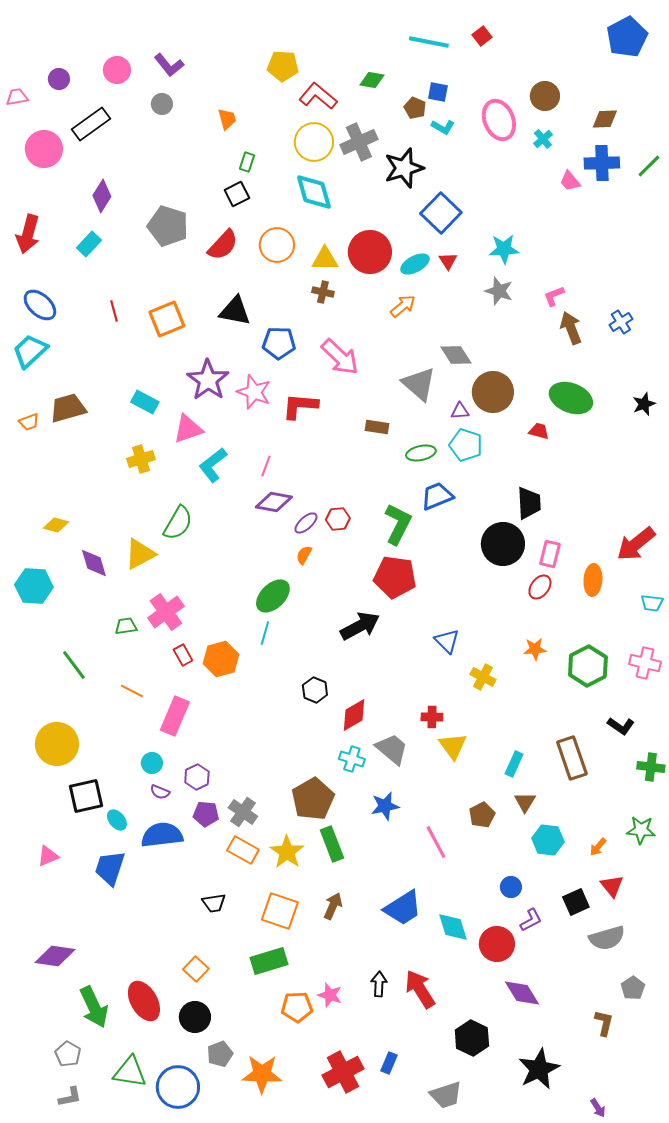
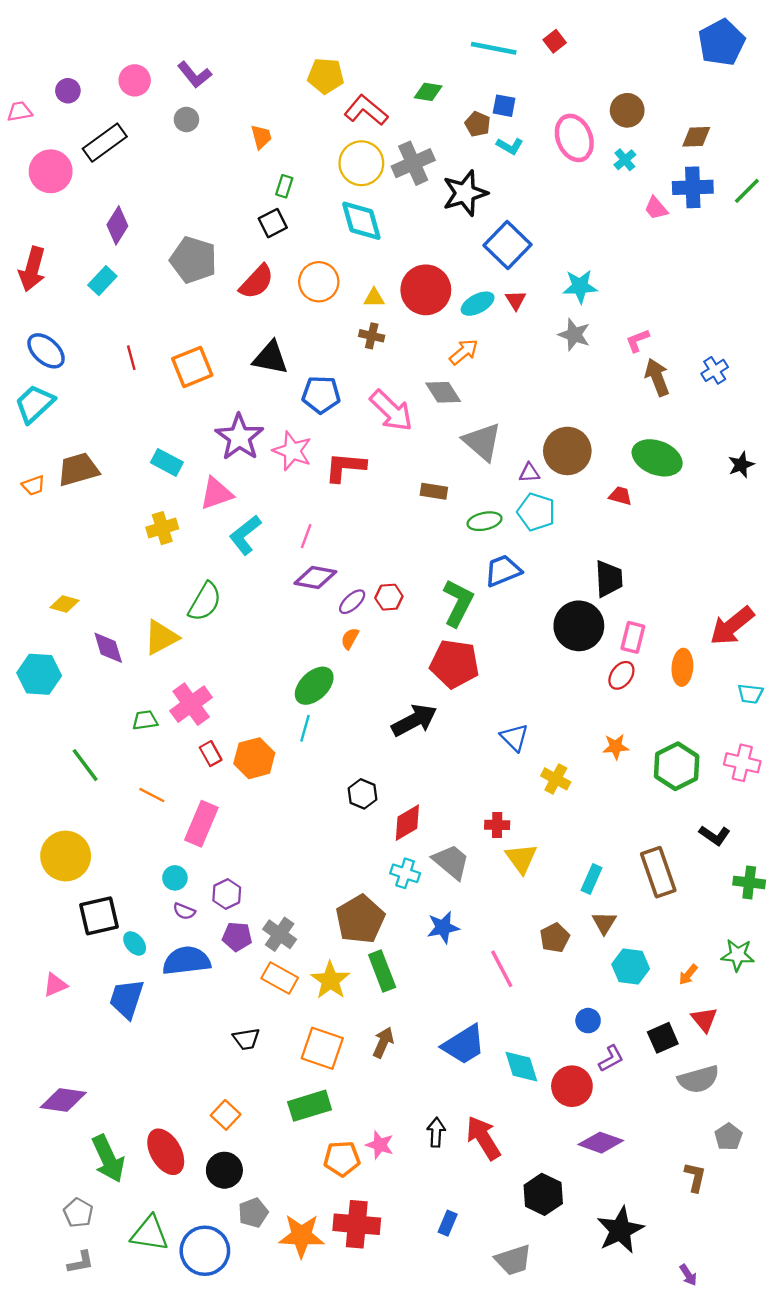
yellow triangle: (325, 259) -> (374, 298), size x0.7
gray diamond: (456, 355) -> (443, 392), moved
purple diamond: (522, 993) -> (601, 1143), turned -39
red cross: (343, 1072) -> (357, 1224), moved, turned 33

